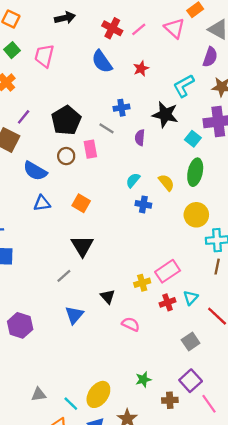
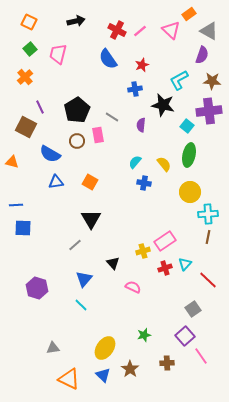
blue cross: (121, 108) -> (135, 89), moved
purple line: (24, 117) -> (40, 107), turned -64
gray square: (191, 341) -> (193, 309), moved
brown cross: (170, 400) -> (167, 363), moved
cyan line: (71, 404) -> (81, 305), moved

